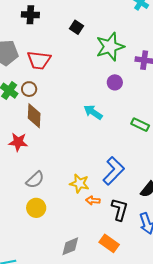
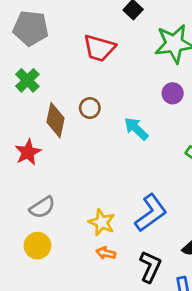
red trapezoid: (39, 60) -> (99, 48), moved
brown circle: (29, 89) -> (90, 108), moved
red star: (18, 142) -> (28, 152), turned 30
orange arrow: (93, 200) -> (106, 253), moved

